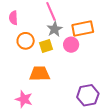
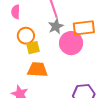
pink circle: (71, 45) -> (71, 43), size x1.5
yellow square: (46, 46) -> (33, 48), moved

